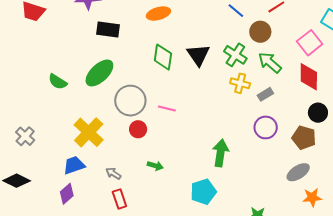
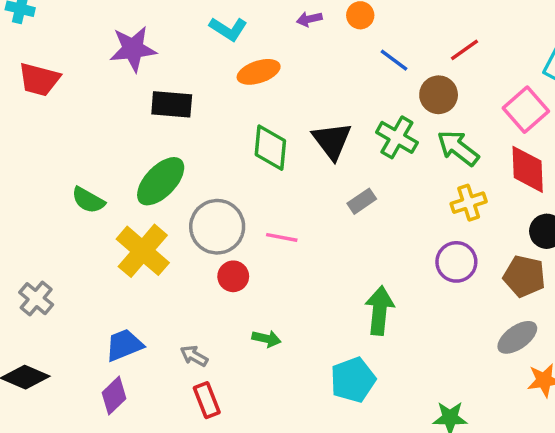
yellow cross: (240, 83) -> (469, 203), moved, turned -30
gray rectangle: (265, 94) -> (362, 201), moved
yellow cross: (89, 132) -> (143, 251), moved

